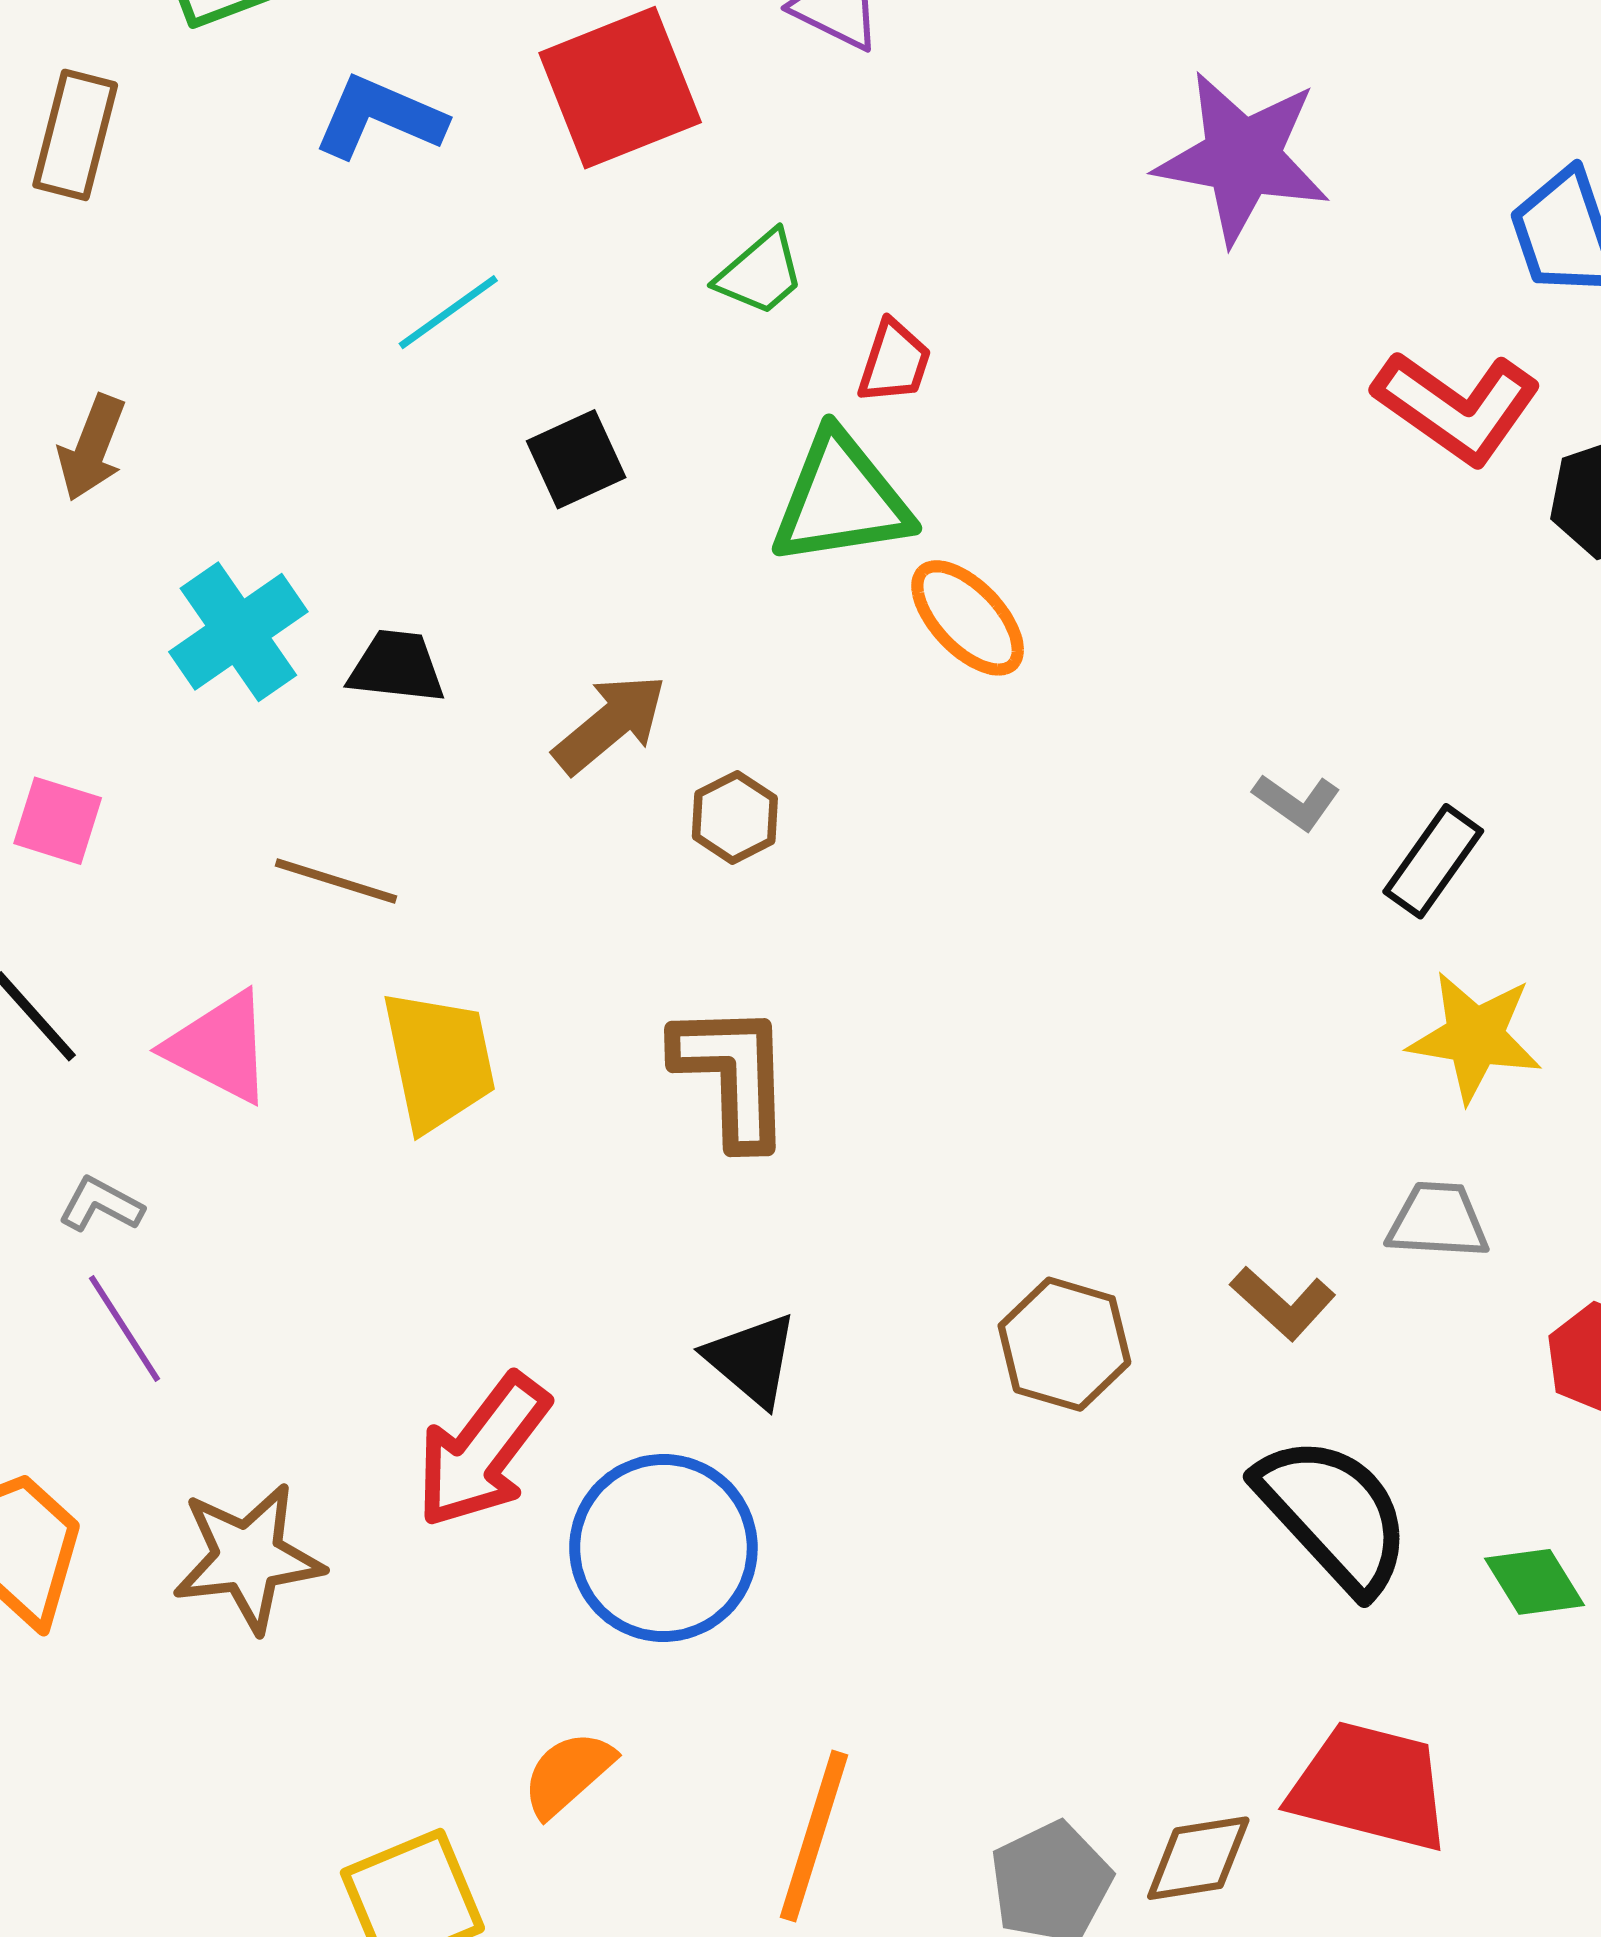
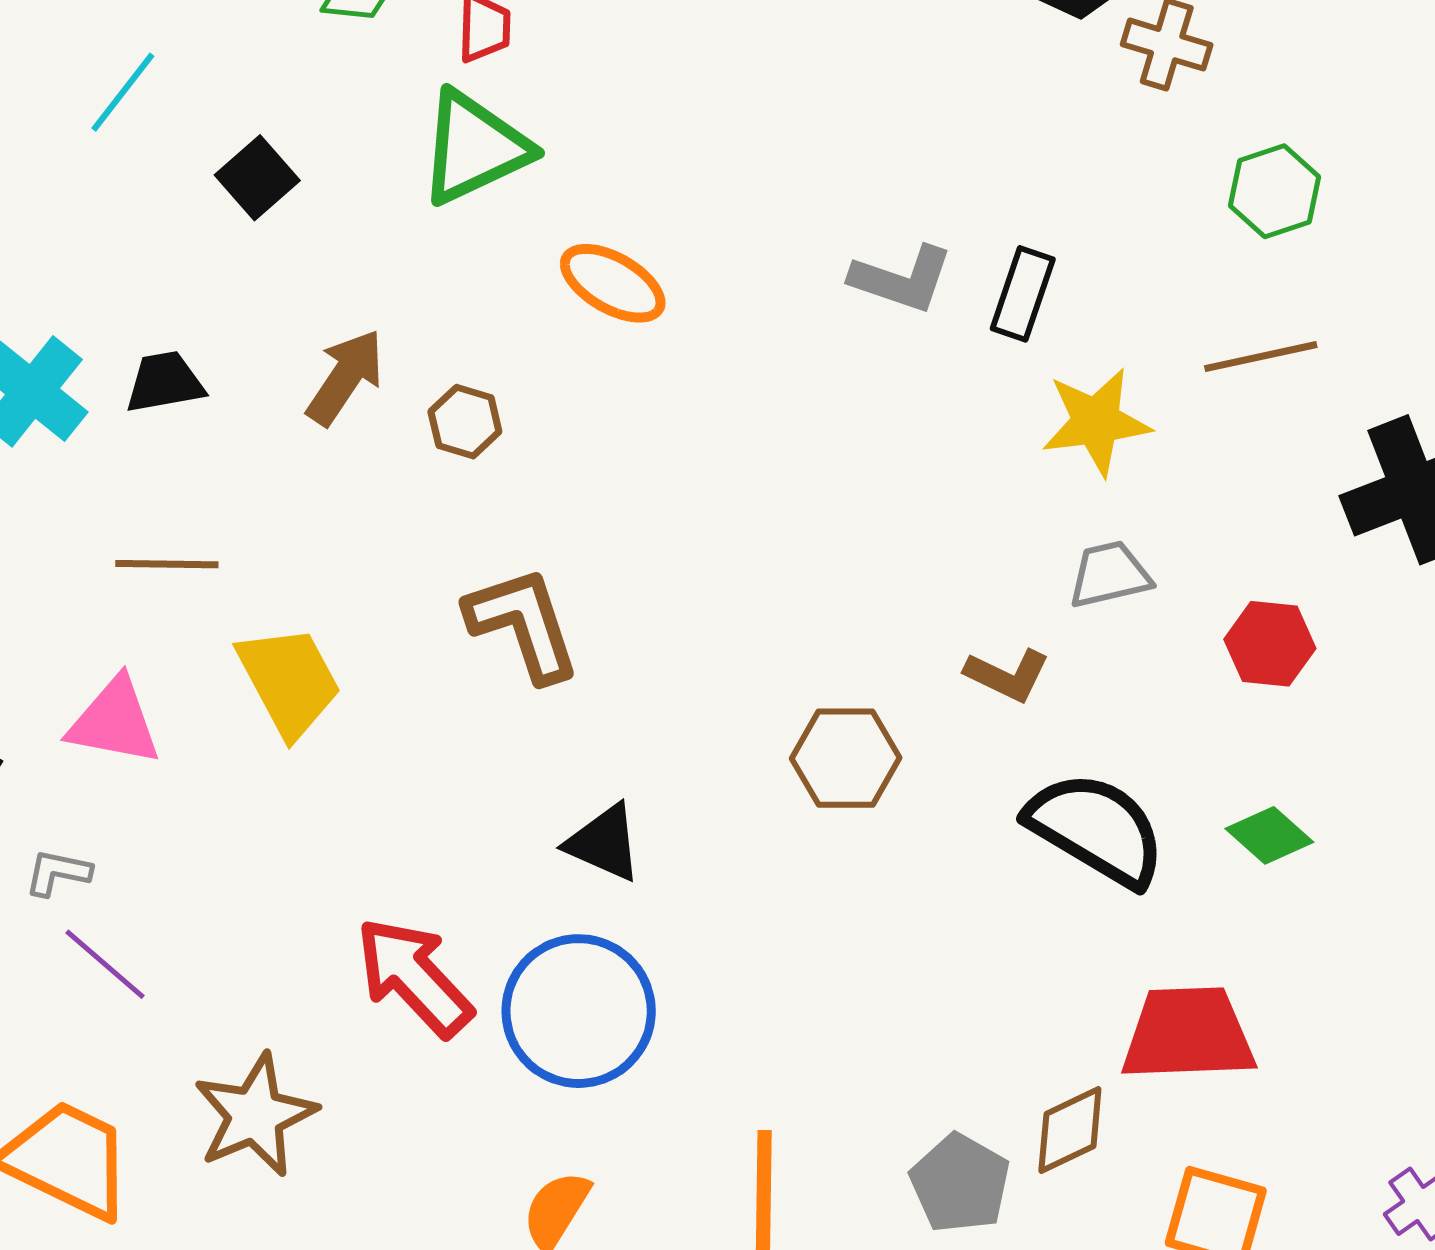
orange ellipse: (968, 618) -> (613, 283), moved
gray L-shape: (1297, 802) -> (902, 279), size x1.5
red arrow: (482, 1451) -> (414, 977), turned 116

